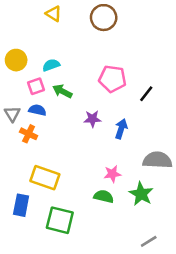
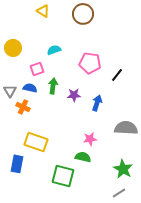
cyan semicircle: (51, 65) -> (54, 50), moved
pink square: (36, 86) -> (37, 69), moved
green arrow: (62, 91) -> (53, 86), moved, turned 70
green star: (141, 194) -> (123, 169), moved
green square: (60, 220) -> (63, 176), moved

